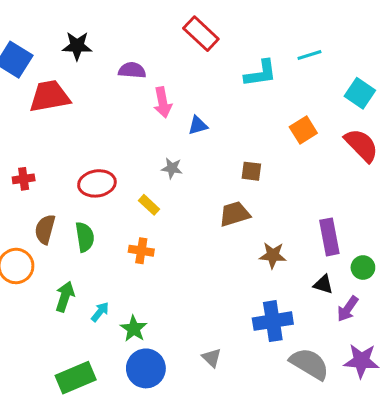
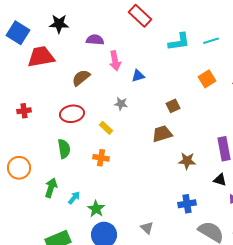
cyan line: (309, 55) -> (211, 41), moved
brown square: (251, 171) -> (173, 106), turned -32
brown semicircle: (45, 229) -> (81, 78), moved, turned 36
blue cross: (273, 321) -> (187, 204), size x0.7

